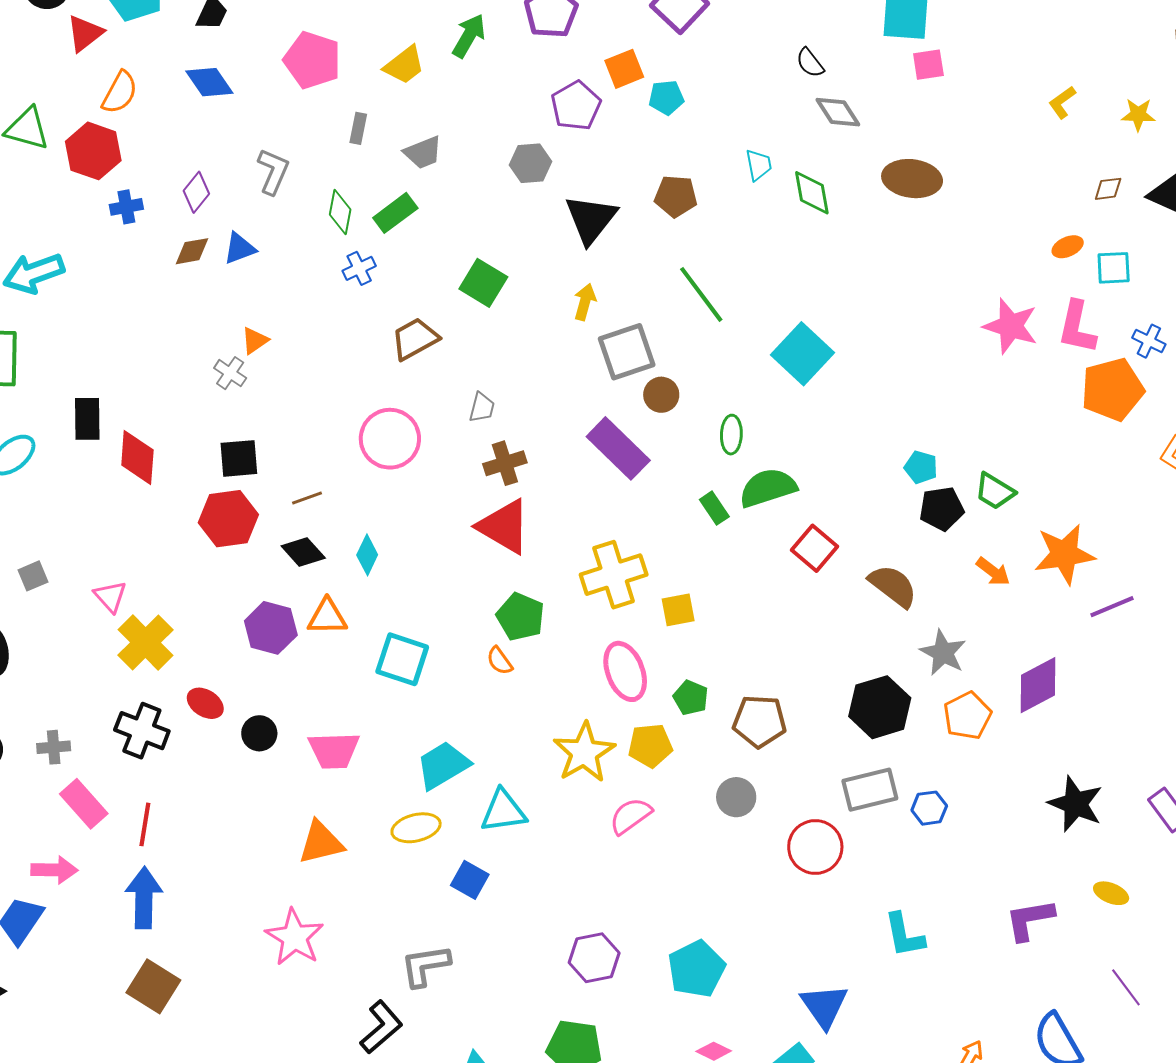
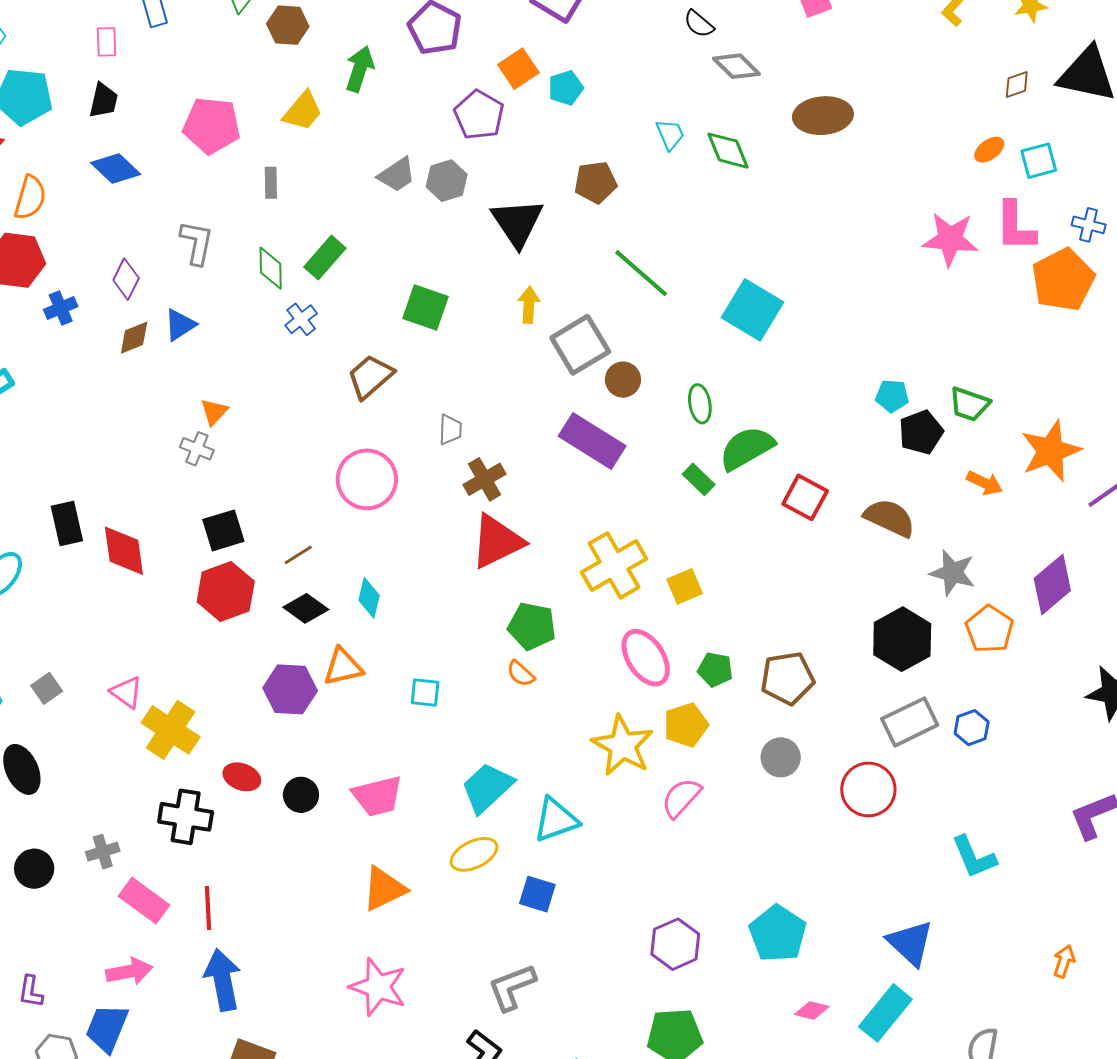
gray trapezoid: (423, 153) -> (397, 175), moved
red triangle: (504, 527) -> (497, 541), turned -44
cyan square: (402, 659) -> (425, 693), size x0.6

